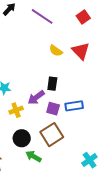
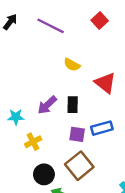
red triangle: (81, 51) -> (105, 83), moved
purple arrow: (36, 97) -> (47, 105), moved

